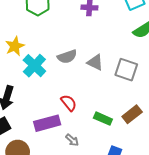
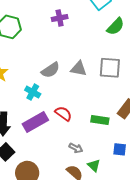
cyan cross: (34, 66) -> (33, 92), moved, size x0.7
purple rectangle: (47, 123) -> (35, 122), moved

